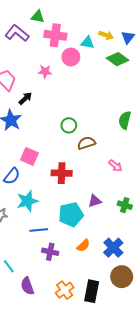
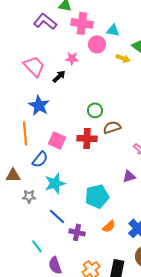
yellow arrow: (106, 35) -> (123, 58), moved
black arrow: (25, 98) -> (59, 76), moved
red cross: (62, 173) -> (87, 138), moved
purple triangle: (95, 201) -> (129, 176), moved
blue line: (39, 230) -> (57, 216), moved, turned 48

